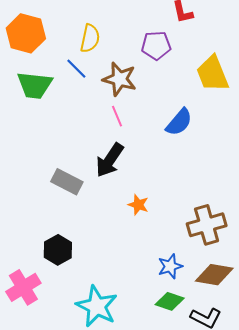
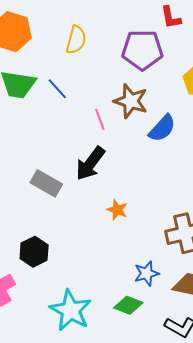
purple pentagon: (156, 45) -> (142, 50), size x1.4
blue line: (76, 69) -> (57, 89), moved
brown star: (120, 79) -> (131, 101), moved
green diamond: (170, 301) -> (128, 305), moved

